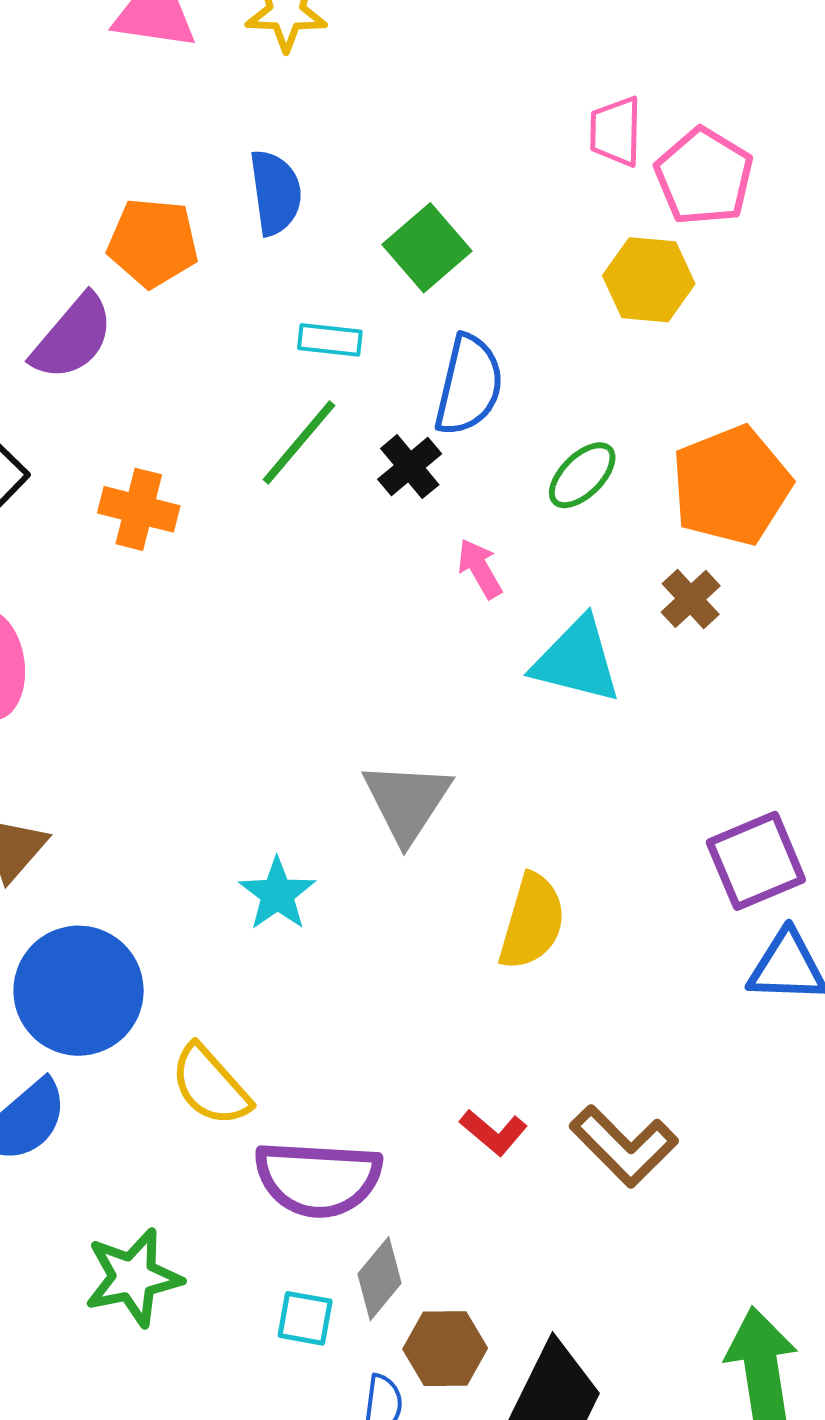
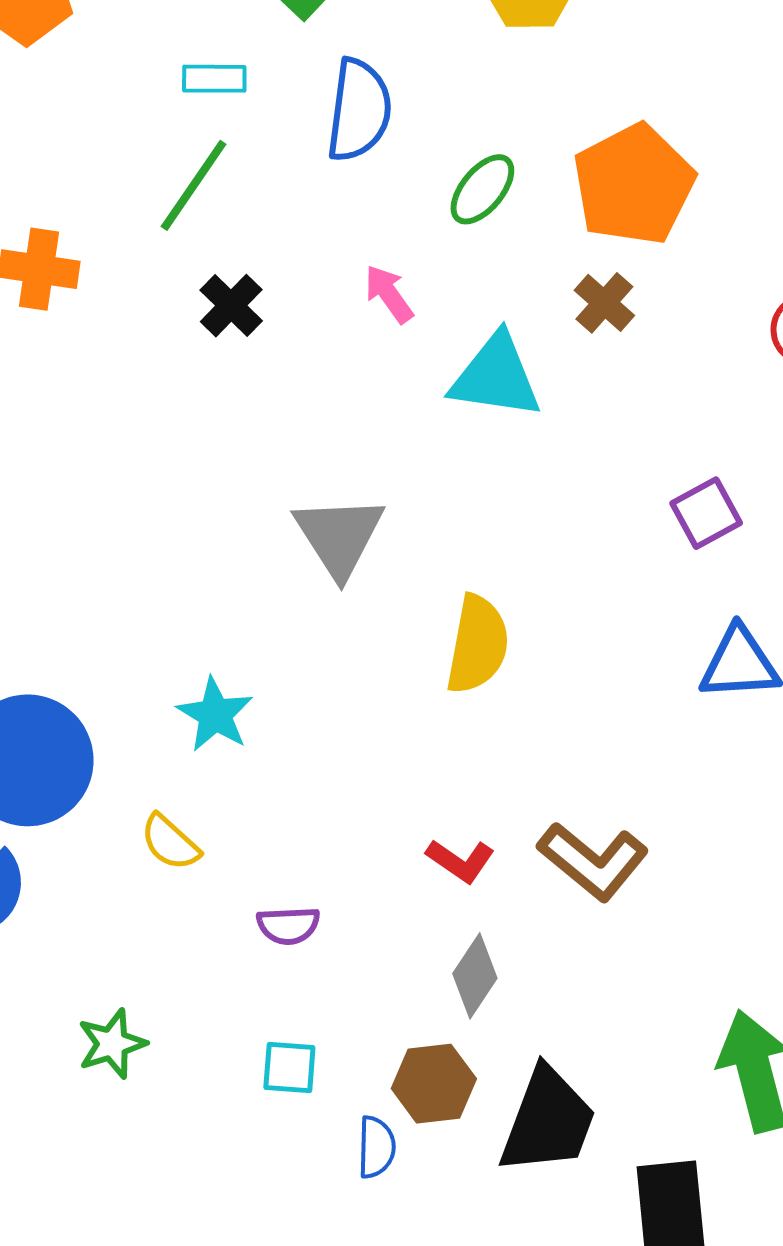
black cross: (410, 467) -> (231, 306), moved
purple square: (756, 861) -> (706, 513), moved, size x0.7
cyan star: (277, 894) -> (215, 715), moved
yellow semicircle: (210, 1085) -> (170, 842), size x0.7
purple semicircle: (318, 1179) -> (288, 925), size x0.5
green star: (133, 1277) -> (112, 1044), size x0.7
gray diamond: (380, 1279) -> (475, 976), moved

